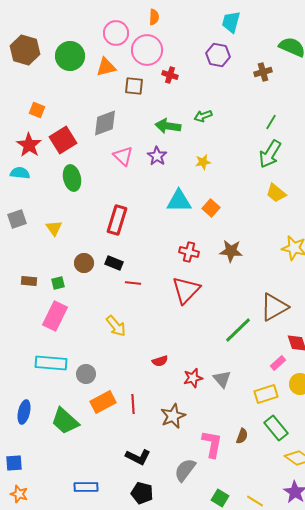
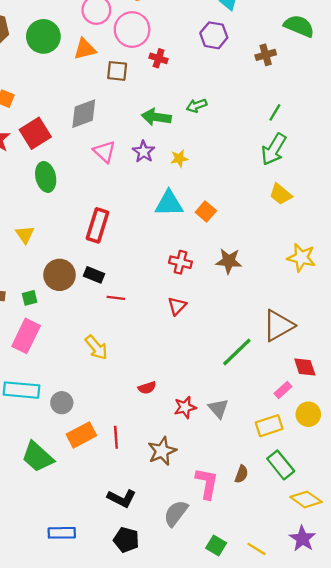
yellow star: (203, 162) -> (179, 159), moved
brown circle: (84, 263) -> (59, 275), size x1.4
red triangle: (186, 290) -> (177, 306), size x0.6

